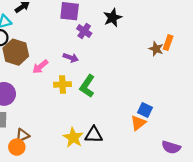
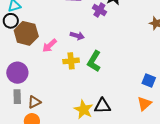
purple cross: (84, 31) -> (99, 10), moved
orange triangle: (138, 123) -> (144, 104), moved
brown triangle: (22, 135) -> (34, 102), moved

